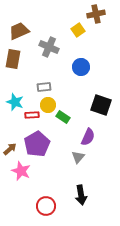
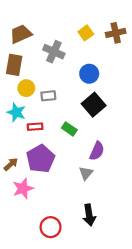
brown cross: (96, 14) -> (116, 33), moved
yellow circle: (48, 105) -> (26, 88), moved
black square: (101, 105) -> (94, 105), moved, turned 30
pink star: (21, 171) -> (23, 189), turned 30

